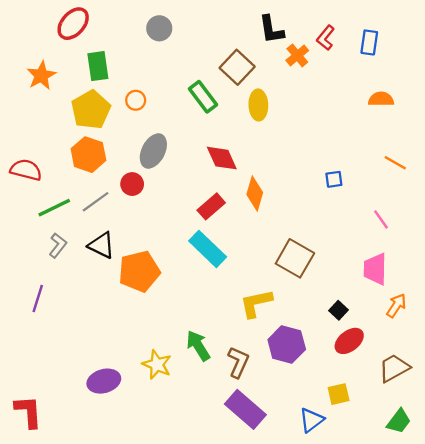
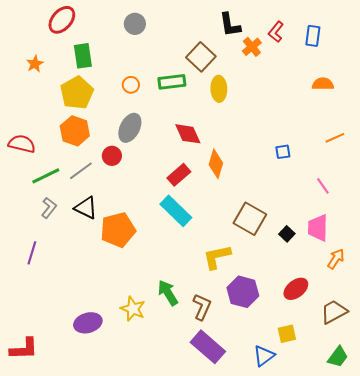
orange star: (41, 76) -> (35, 64), size x0.7
green rectangle: (203, 97) -> (172, 82), turned -60
orange circle: (136, 100) -> (131, 85), moved
orange line: (395, 163) -> (335, 138), turned -54
black square: (339, 310) -> (287, 234), moved
red L-shape: (28, 412) -> (24, 349), turned 92

